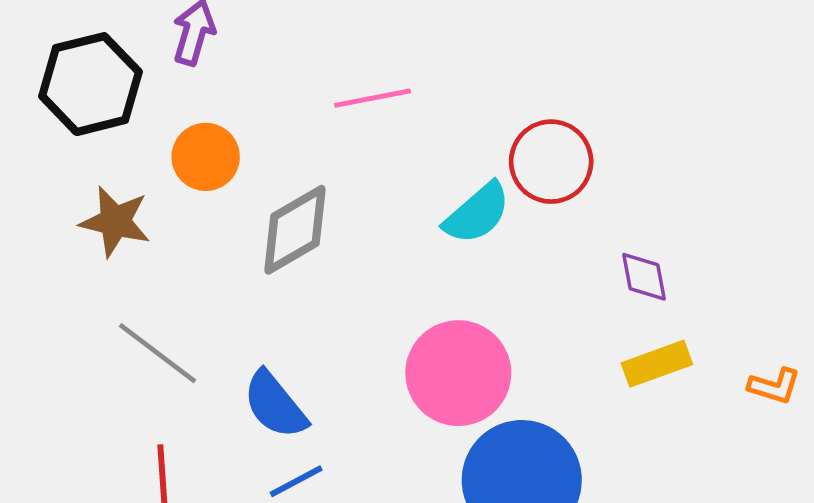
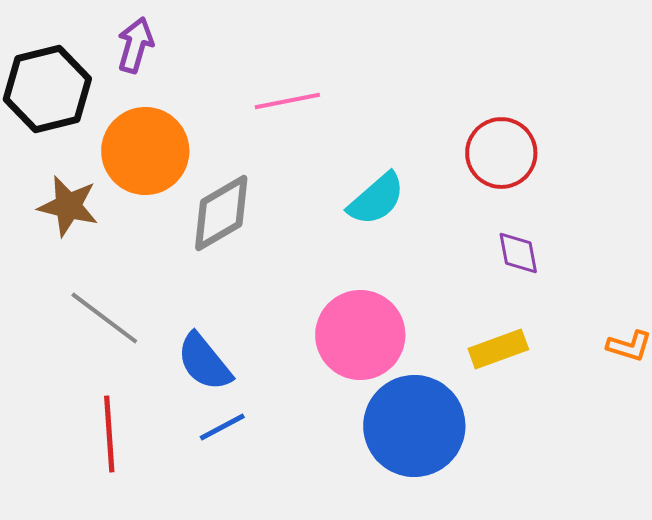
orange circle: (206, 157) -> (145, 151), size x1.5
red circle: (551, 162) -> (501, 153), moved
yellow rectangle: (657, 364) -> (498, 349), moved

